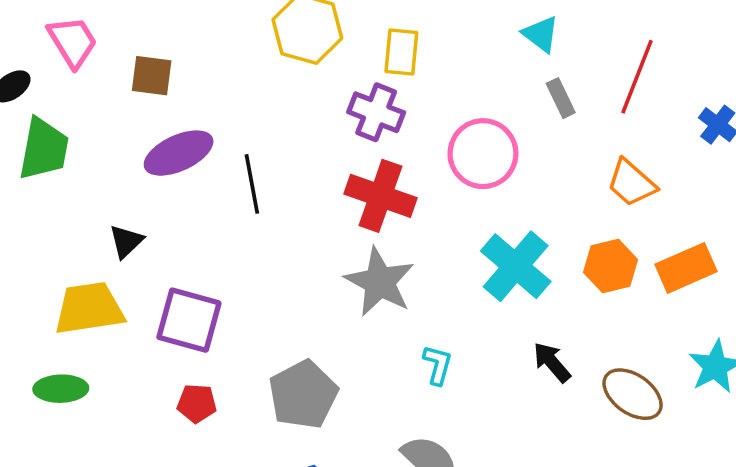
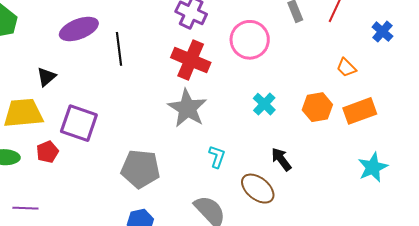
orange trapezoid: (631, 183) -> (346, 68), moved, size x0.7
cyan cross: (516, 266) -> (264, 104), size x0.6
brown ellipse: (633, 394) -> (258, 189), moved
gray pentagon: (303, 395) -> (141, 169), turned 30
red pentagon: (197, 403) -> (47, 152), moved, turned -30

